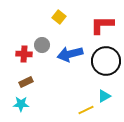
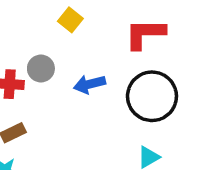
blue arrow: (70, 54) -> (89, 84), size x0.7

